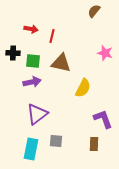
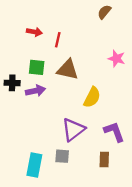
black cross: (13, 53) -> (12, 83), moved
purple triangle: (37, 114) -> (73, 130), moved

